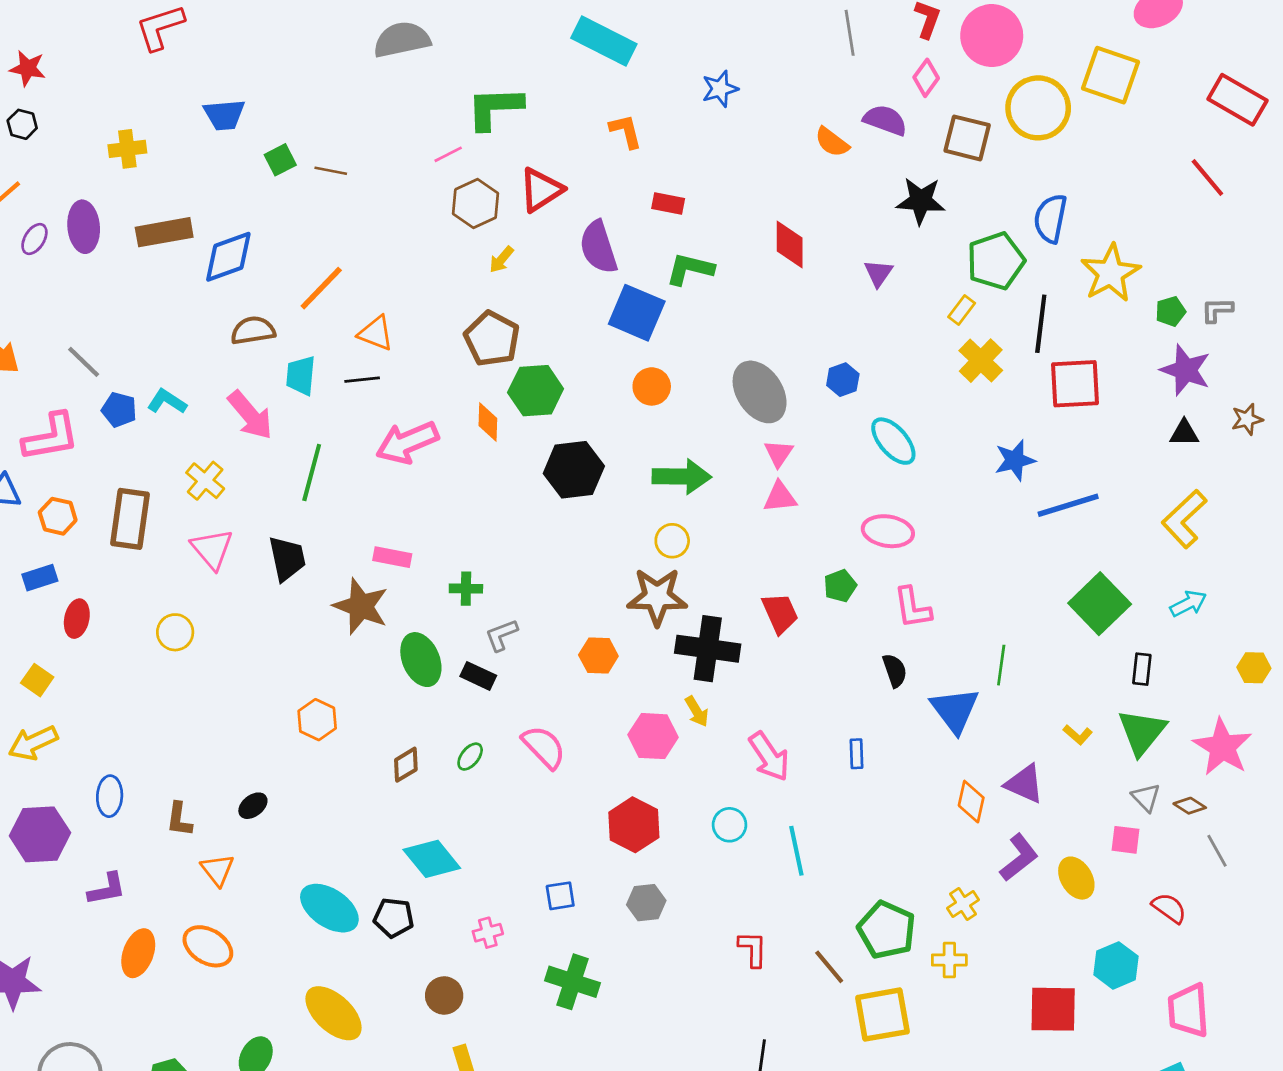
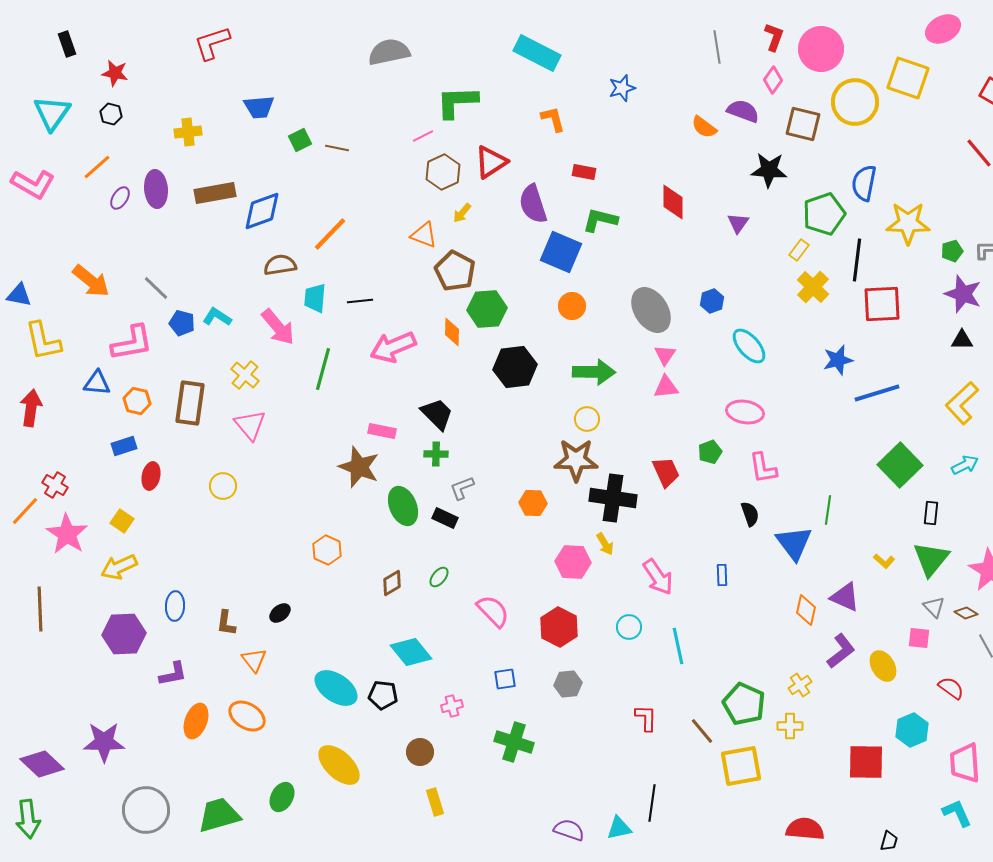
yellow star: (1110, 273) -> (908, 223), turned 30
orange triangle: (376, 333) -> (424, 235), moved
black trapezoid: (287, 559) -> (437, 414), moved, turned -33
pink semicircle: (544, 747) -> (493, 611), moved

